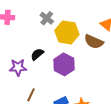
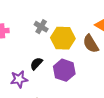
brown semicircle: (94, 42) -> (91, 44), turned 42

